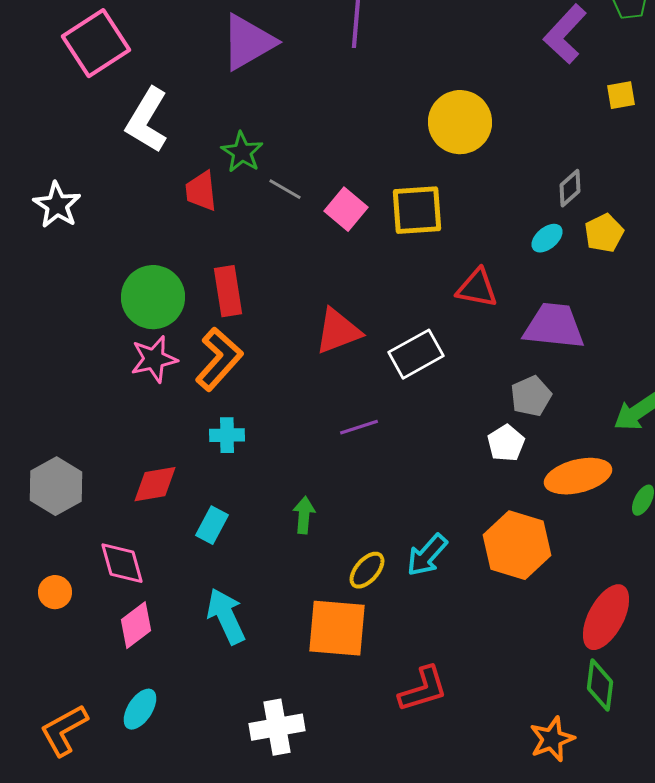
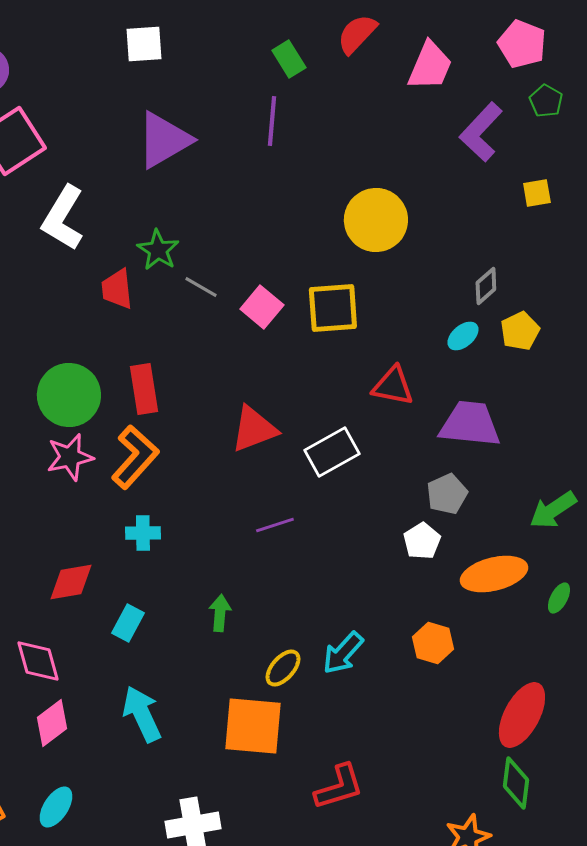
orange hexagon: (517, 545) -> (433, 643), size x0.6

